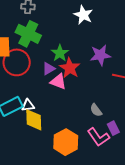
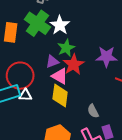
white star: (83, 15) -> (60, 25), moved
red circle: (17, 62) -> (20, 76), moved
yellow diamond: (34, 120) -> (60, 96), moved

